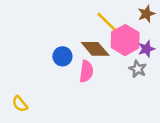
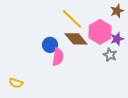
yellow line: (109, 24) -> (72, 19), moved
pink semicircle: (86, 71) -> (58, 57), moved
yellow semicircle: (20, 104) -> (16, 83), turned -32

